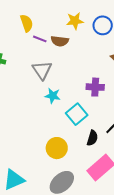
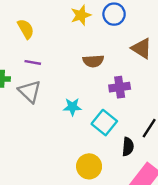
purple line: (40, 39) -> (33, 62), moved
brown semicircle: (60, 41) -> (93, 61), moved
gray triangle: (42, 70) -> (30, 91), moved

